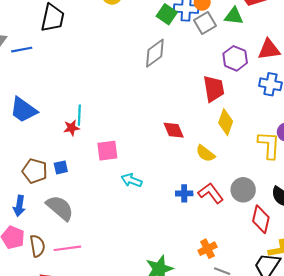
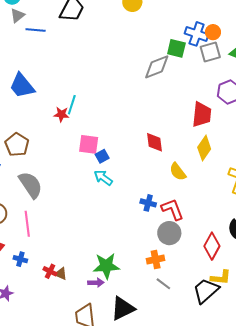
green square: (167, 14) -> (176, 48), moved, turned -36
blue square: (61, 167) -> (102, 156), moved, turned -32
gray circle: (243, 190) -> (169, 233), moved
pink line: (67, 248) -> (27, 224), turned 75

